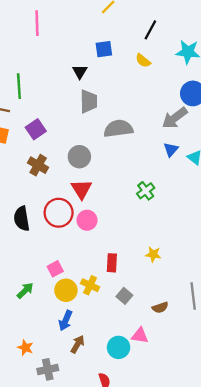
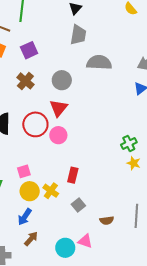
green cross: (146, 191) -> (129, 143), moved
yellow star: (153, 254) -> (134, 163), moved

